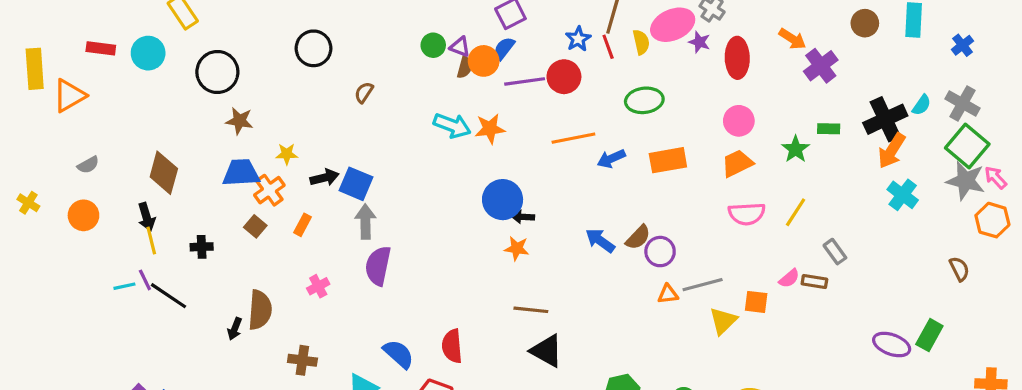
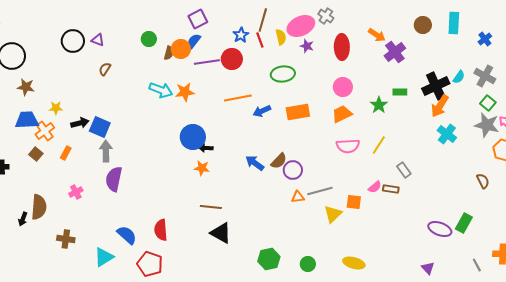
purple star: (699, 42) -> (307, 46), moved
purple triangle: (460, 47) -> (98, 40), moved
green square: (967, 146) -> (488, 103), size x0.6

